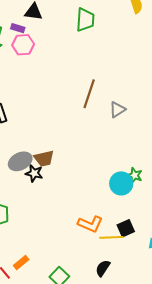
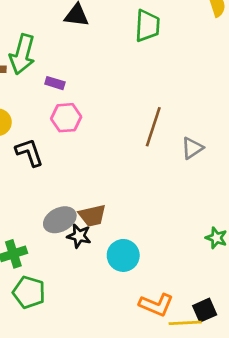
purple rectangle: (18, 28) -> (55, 83), moved
pink hexagon: (23, 45) -> (66, 118), moved
cyan circle: (121, 183) -> (123, 255), moved

